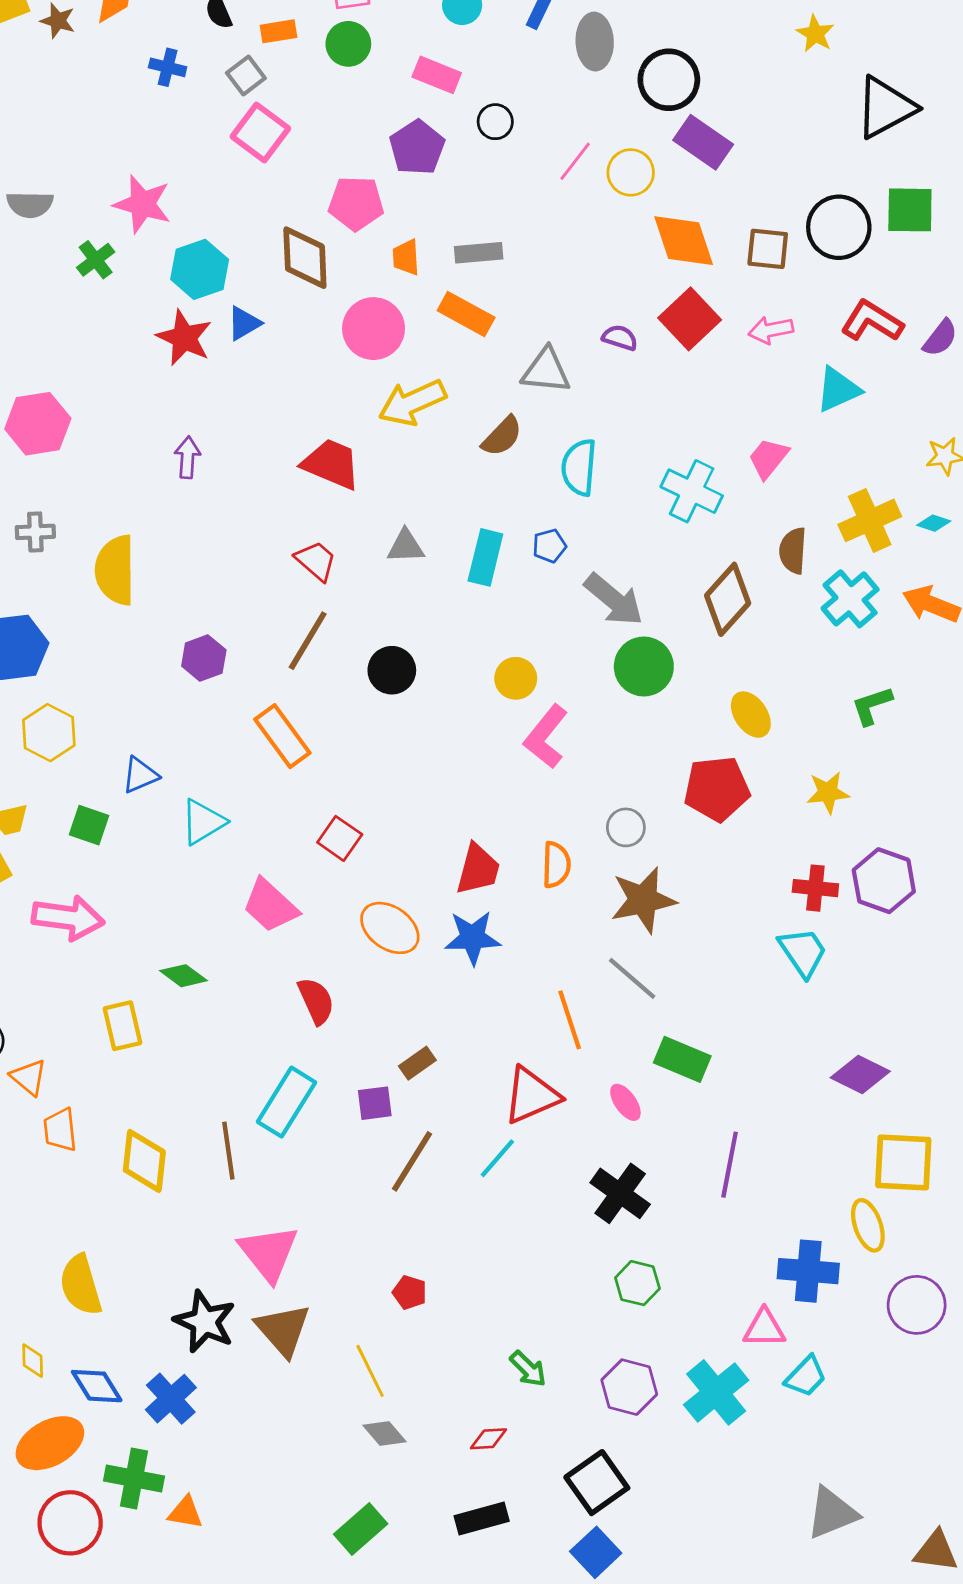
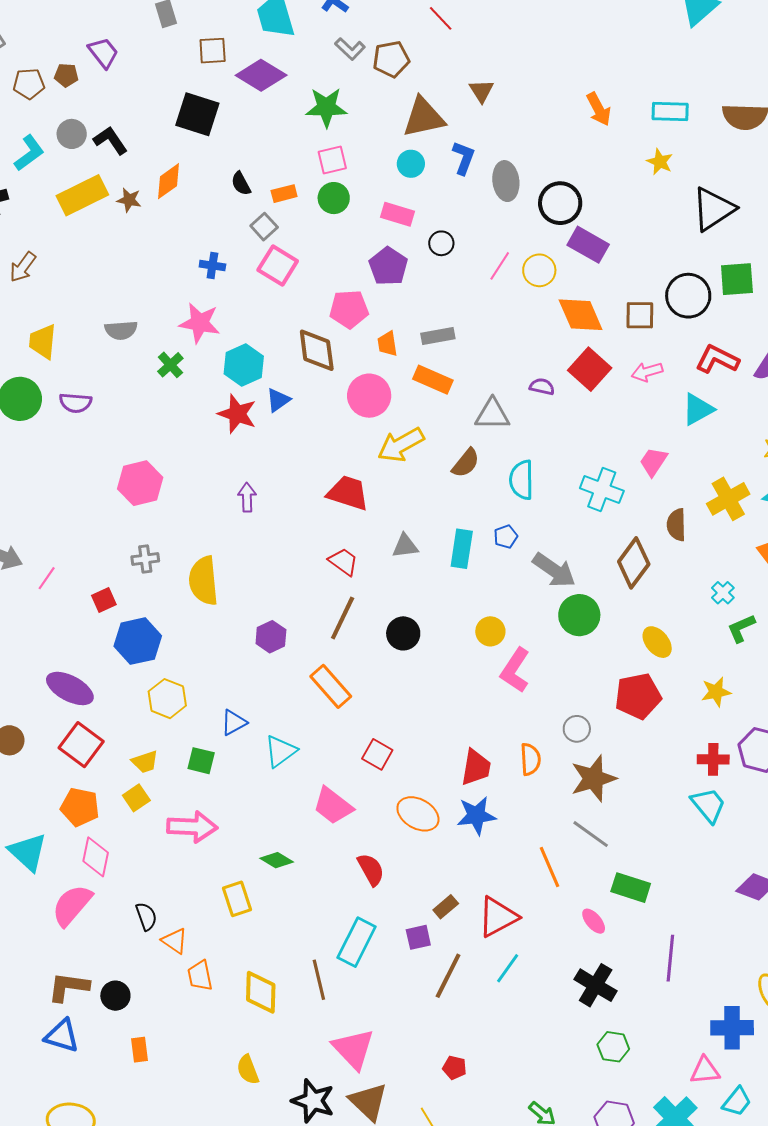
blue cross: (168, 67) -> (212, 266), moved
cyan cross: (850, 599) -> (723, 593), moved, size x0.6
red triangle: (531, 1095) -> (498, 917), moved
yellow semicircle: (81, 1285) -> (248, 1070), moved, size x0.7

